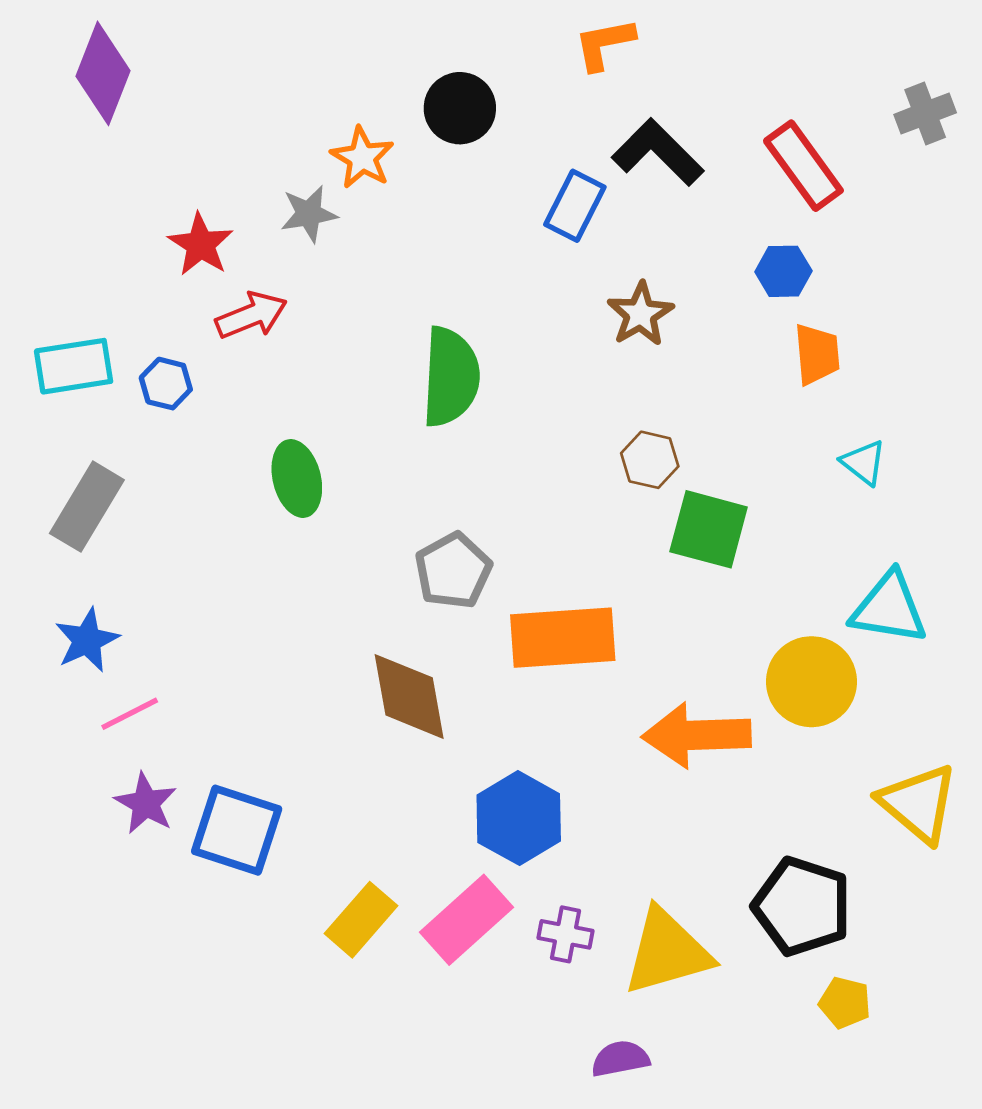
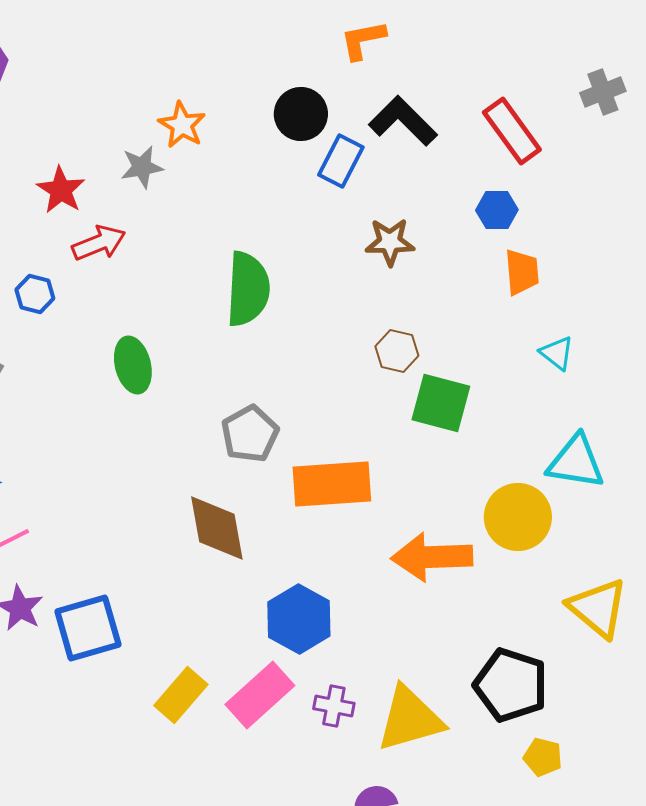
black circle: (460, 108) -> (301, 114), moved
brown star: (640, 314) -> (390, 242), turned 30
blue square: (237, 830) -> (88, 628), turned -34

